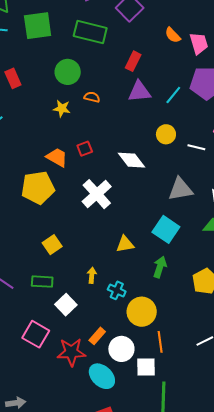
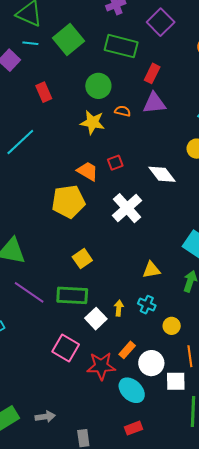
green square: (38, 26) -> (69, 39), turned -32
red rectangle: (133, 61) -> (152, 73), moved
purple triangle: (139, 92) -> (154, 103), moved
yellow star: (62, 108) -> (92, 122), size x1.4
yellow triangle: (125, 244) -> (151, 270), moved
yellow arrow: (92, 275) -> (119, 308), moved
green rectangle: (42, 282) -> (72, 295), size x1.4
yellow circle: (142, 312) -> (172, 326), size x0.6

